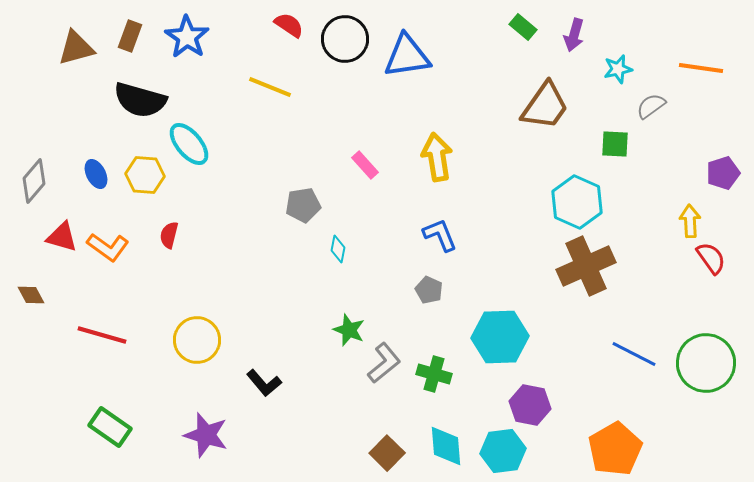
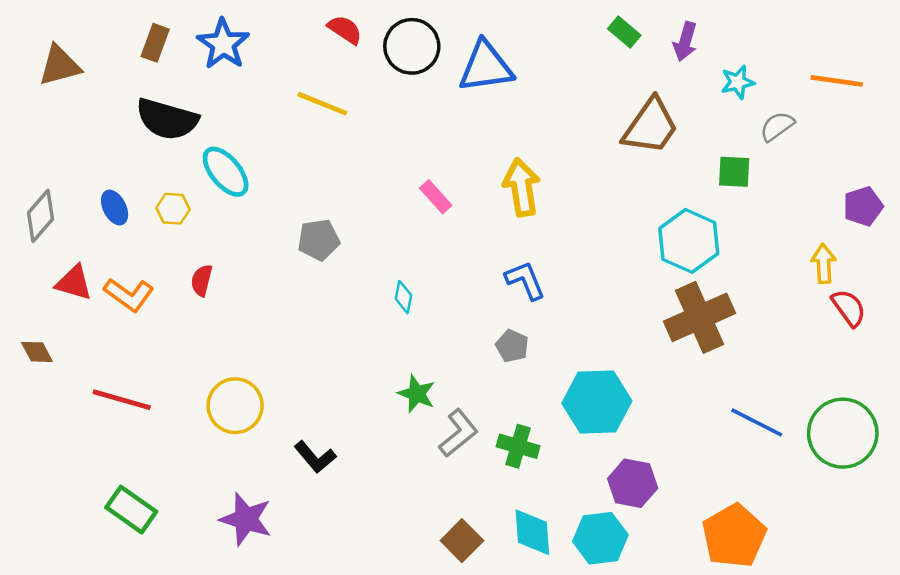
brown triangle: (76, 48) -> (60, 65), moved
yellow hexagon: (145, 175) -> (173, 209), size x0.7
gray pentagon: (303, 205) -> (319, 240), moved

